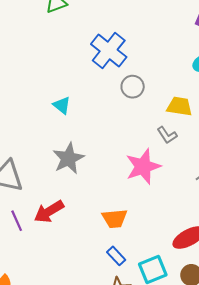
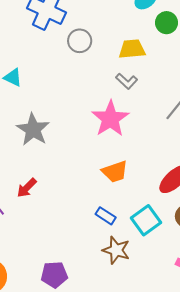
red arrow: (49, 212) -> (27, 188), size x0.7
orange trapezoid: (115, 218) -> (115, 172), moved

